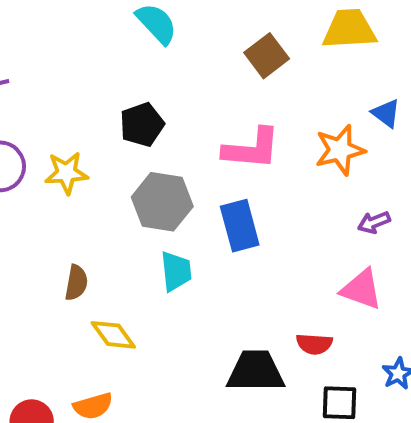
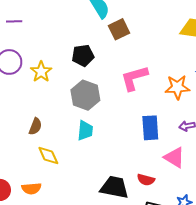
brown square: (267, 56) -> (119, 29), moved
pink L-shape: (252, 149) -> (134, 78), turned 148
yellow star: (66, 173) -> (41, 72), turned 30
blue rectangle: (240, 226) -> (150, 128), moved

